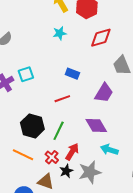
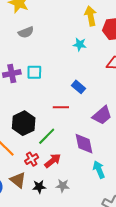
cyan arrow: (109, 150) -> (99, 170), moved, turned 30
black star: (66, 171) -> (39, 187), moved
gray star: (90, 172) -> (63, 186), size x0.6

